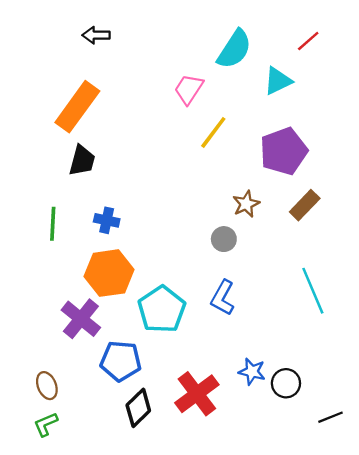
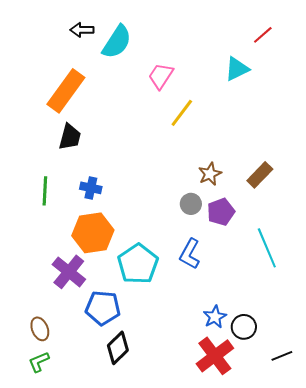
cyan semicircle: (234, 49) -> (117, 42), moved
purple pentagon: (284, 151) -> (221, 212), moved, size x0.7
blue star: (252, 372) -> (215, 317), turned 30
red cross: (197, 394) -> (215, 356), moved

